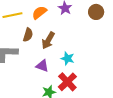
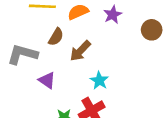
purple triangle: (42, 66) -> (47, 80), moved

